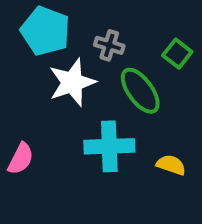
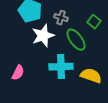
yellow semicircle: (171, 165) -> (91, 76), size x1.5

